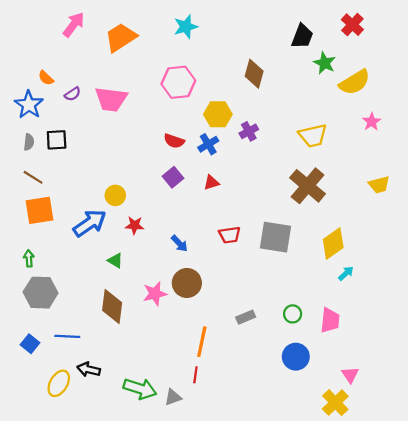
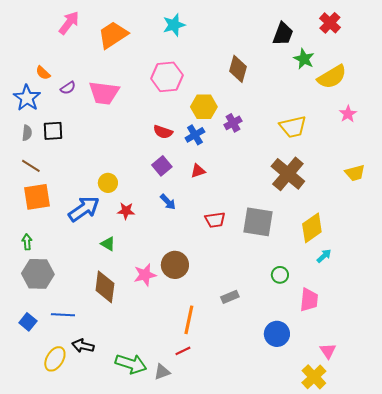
blue arrow: (179, 243) -> (168, 202), moved
green circle: (293, 314) -> (280, 275), moved
red line: (195, 375) -> (183, 351), turned 56

